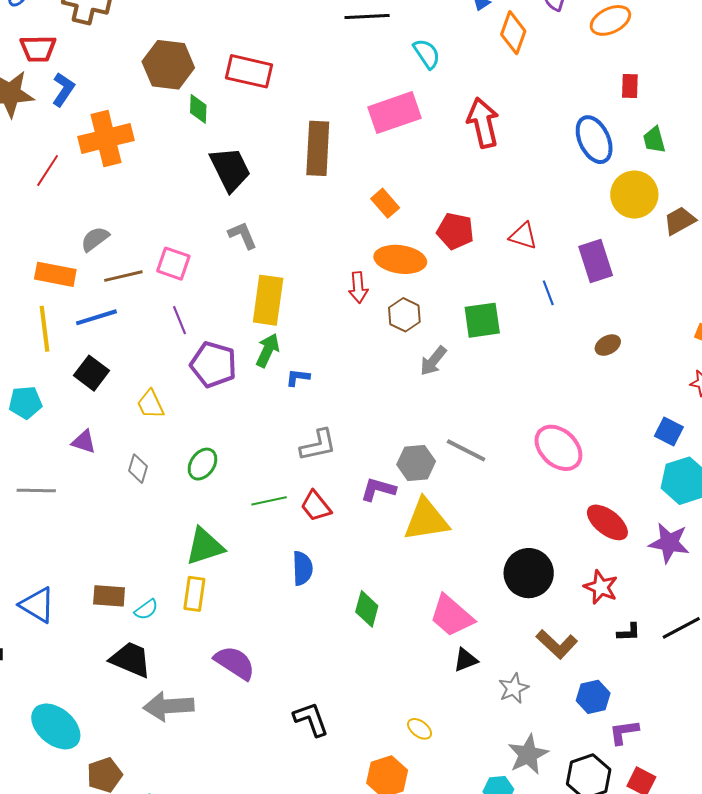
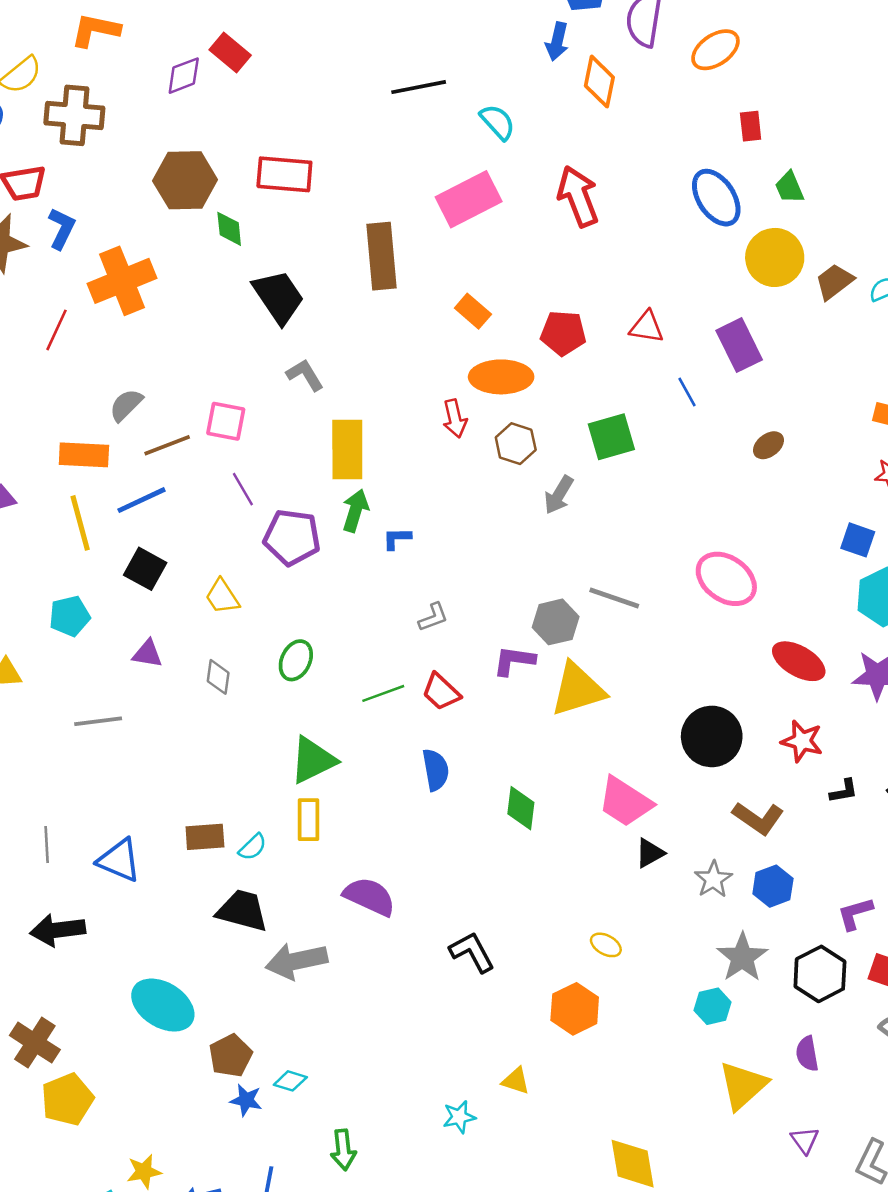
gray L-shape: (318, 445) -> (433, 617), size x0.7
blue hexagon: (593, 697) -> (773, 886), moved

